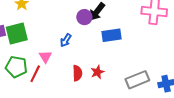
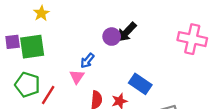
blue rectangle: (111, 35) -> (140, 84), moved, turned 36
pink triangle: (45, 57) -> (77, 77), moved

